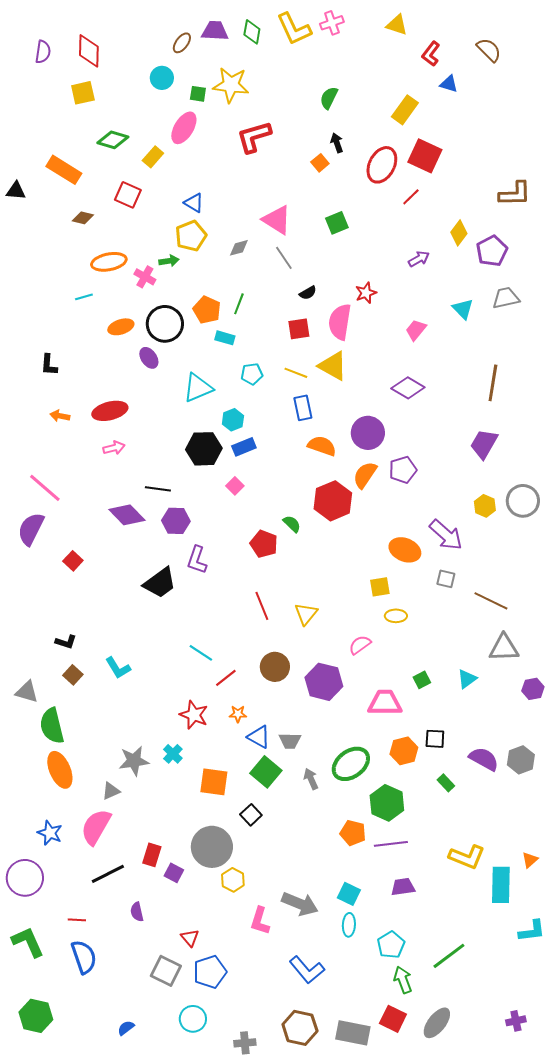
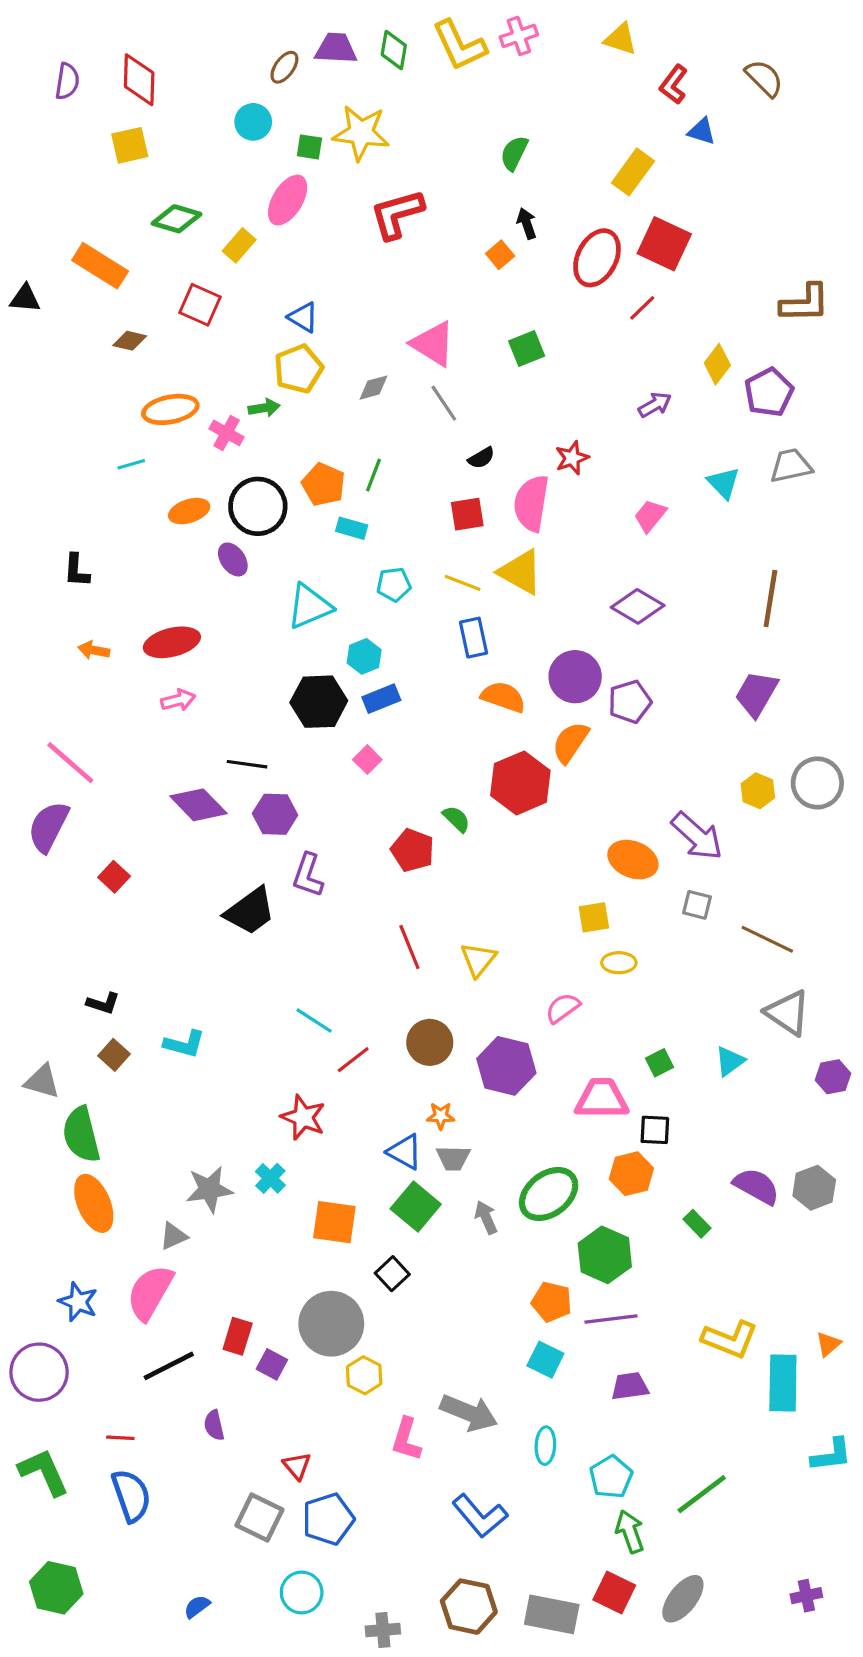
purple pentagon: (403, 470) -> (630, 702), moved
gray triangle: (504, 648) -> (788, 1013), turned 36
cyan L-shape: (118, 668) -> (184, 1044), turned -44
orange star: (238, 714) -> (441, 1116), moved
black square: (435, 739) -> (655, 1130), moved
cyan square: (349, 894) -> (545, 1360), moved

